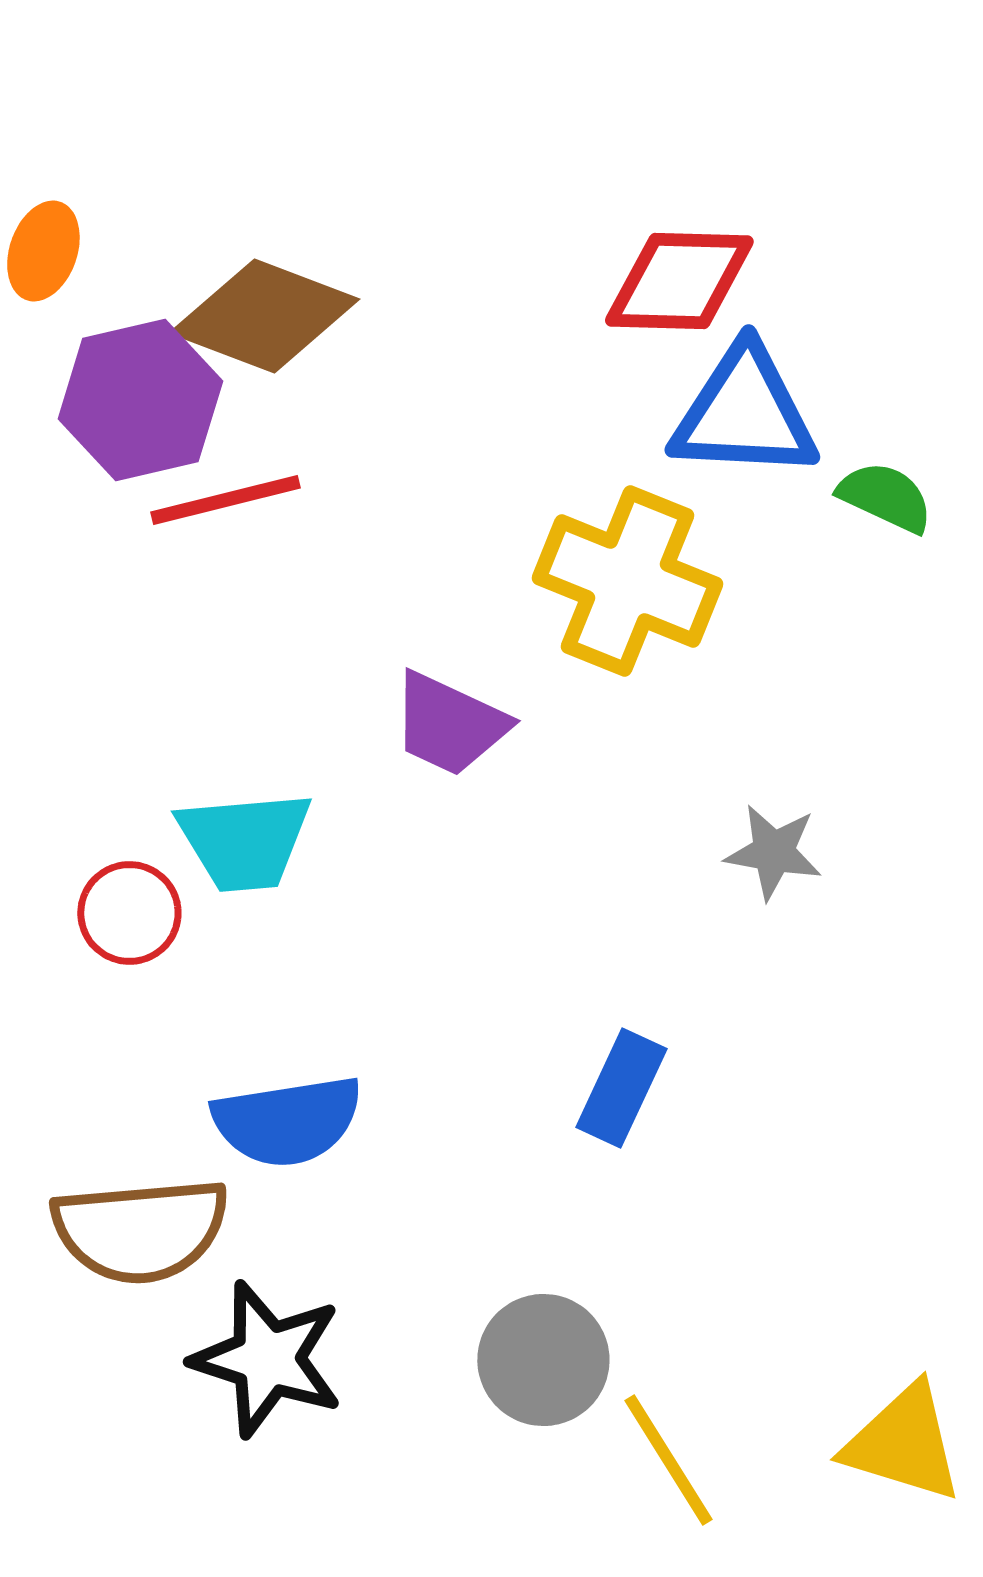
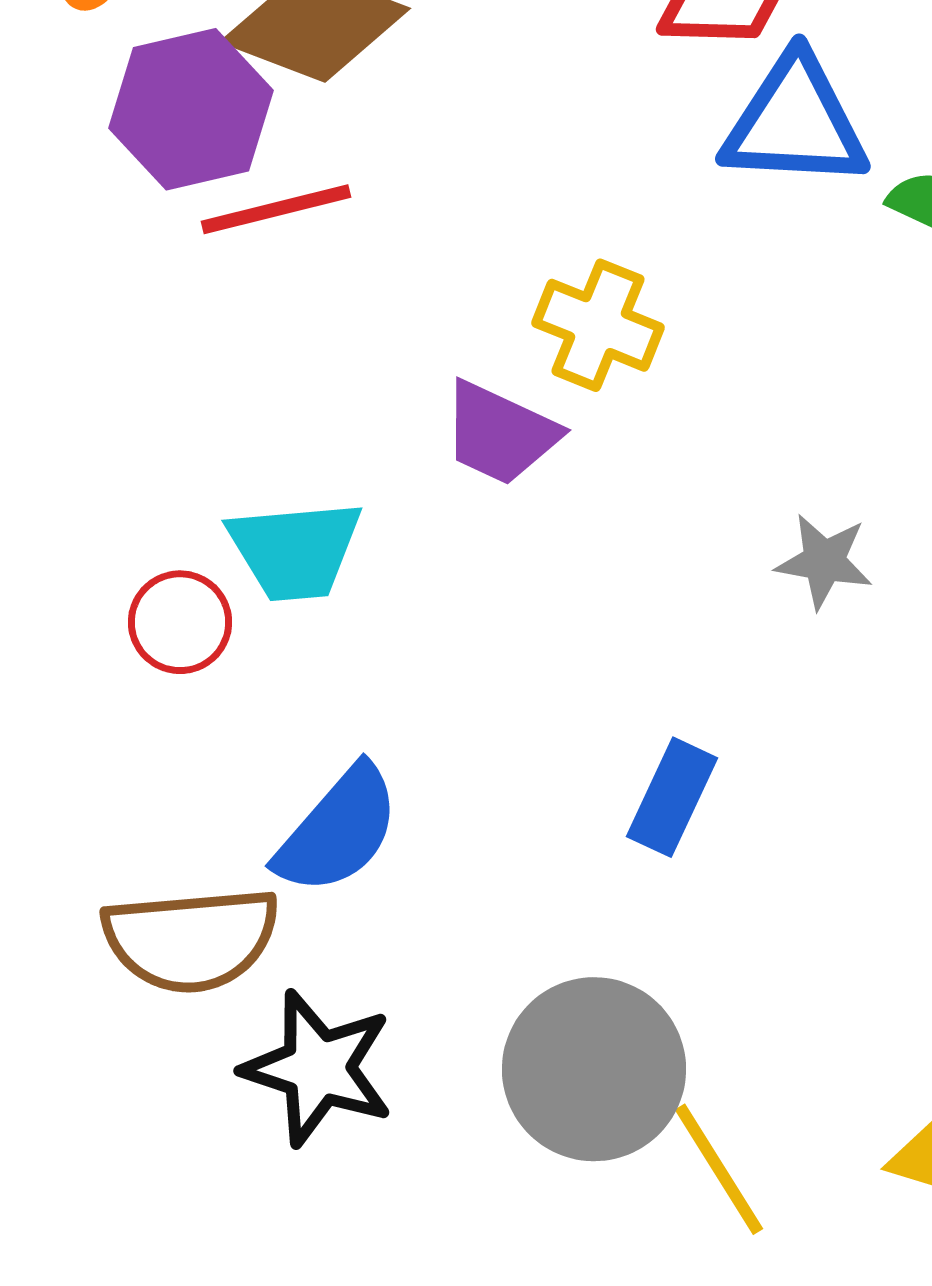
yellow cross: (627, 581) -> (598, 325), moved, size x0.7
blue semicircle: (287, 1121) -> (338, 830), turned -40
gray circle: (543, 1360) -> (594, 1069), size x1.4

